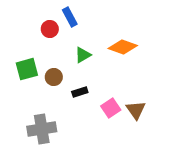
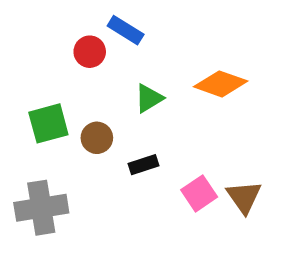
blue rectangle: (70, 17) -> (126, 30), turned -30
gray cross: (42, 129) -> (41, 208), moved

